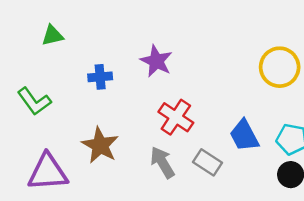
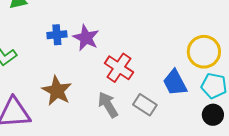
purple star: (156, 61) -> (86, 38), moved
yellow circle: (280, 67) -> (204, 52), moved

